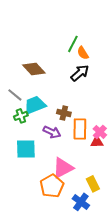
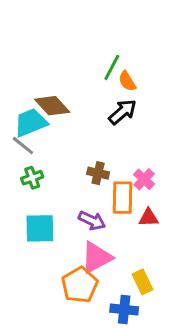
cyan trapezoid: (35, 105) -> (31, 123), moved
purple arrow: (52, 132) -> (92, 221), moved
pink cross: (100, 132) -> (144, 179), moved
blue cross: (81, 202) -> (124, 309), turned -30

